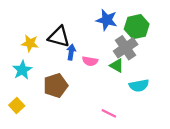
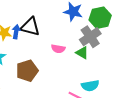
blue arrow: (71, 52) -> (16, 32), moved
cyan semicircle: (139, 86) -> (90, 86), moved

